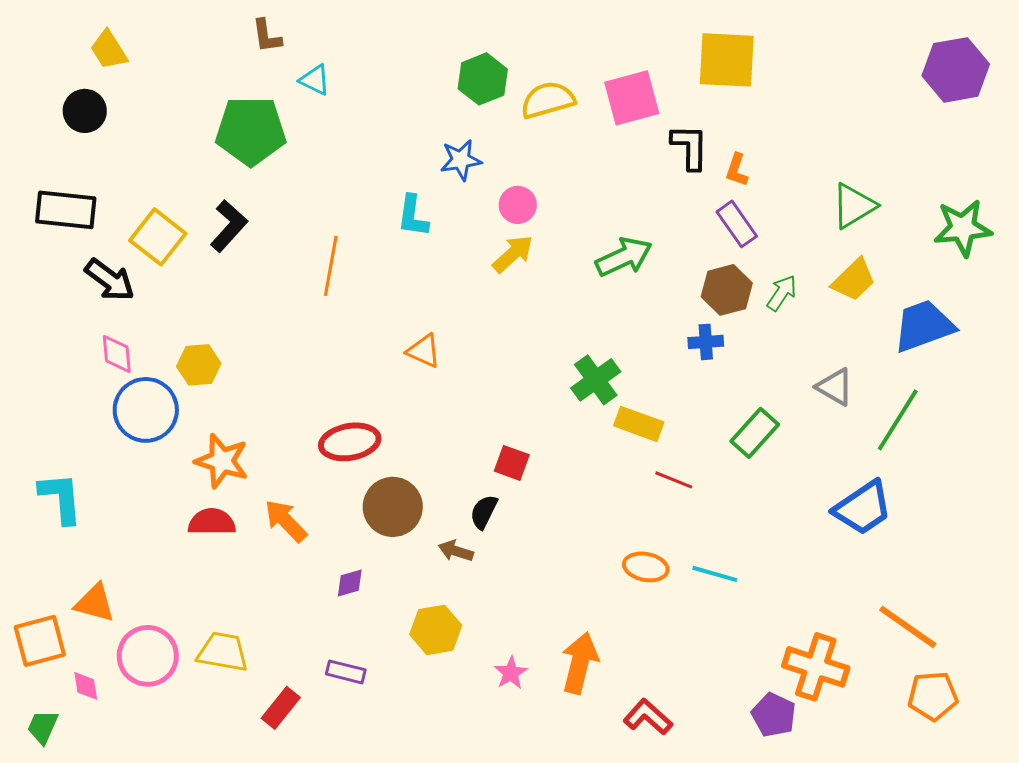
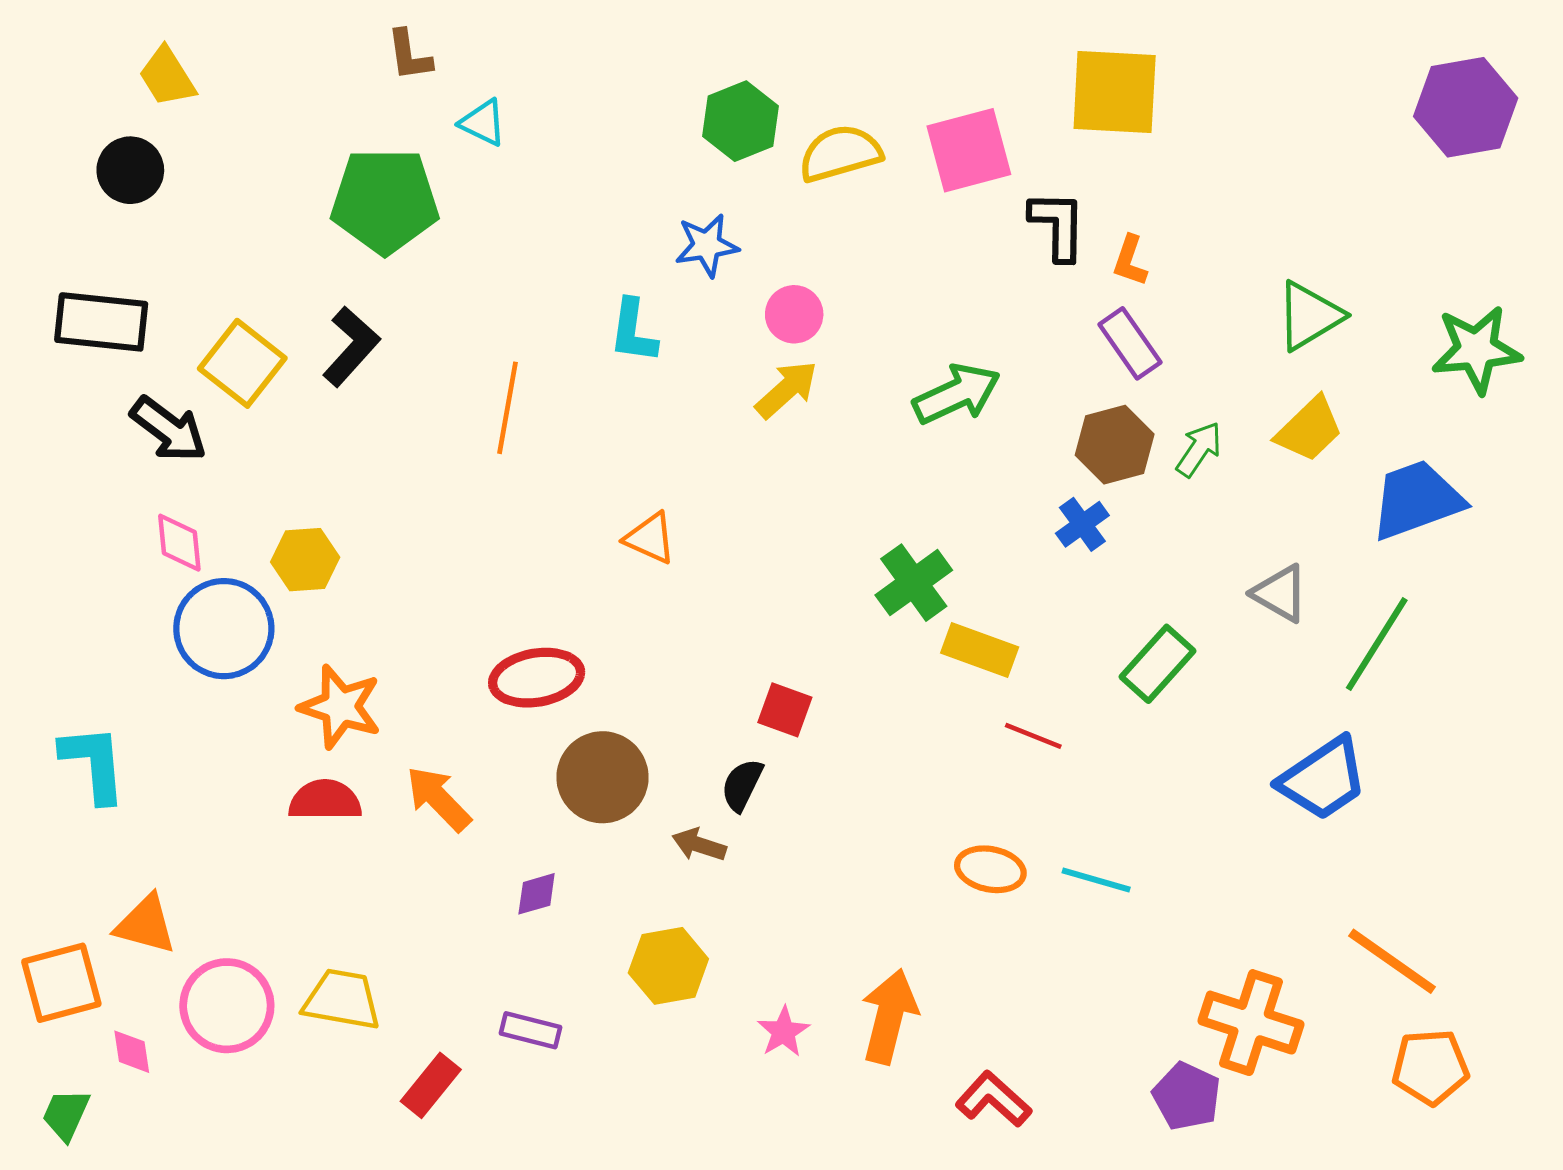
blue cross: (706, 342) -> (1082, 524), turned -32

